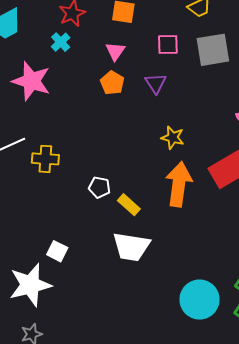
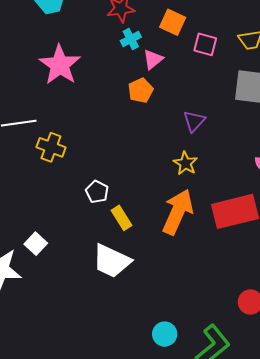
cyan cross: (61, 42) -> (131, 39), moved
pink square: (168, 44) -> (205, 44), moved
purple triangle: (156, 83) -> (194, 121), moved
cyan circle: (200, 300) -> (165, 334), size x0.6

